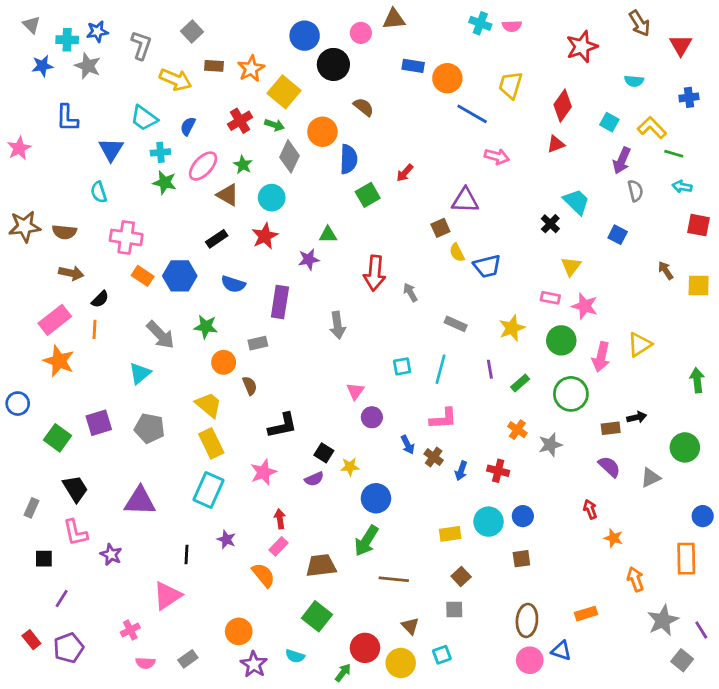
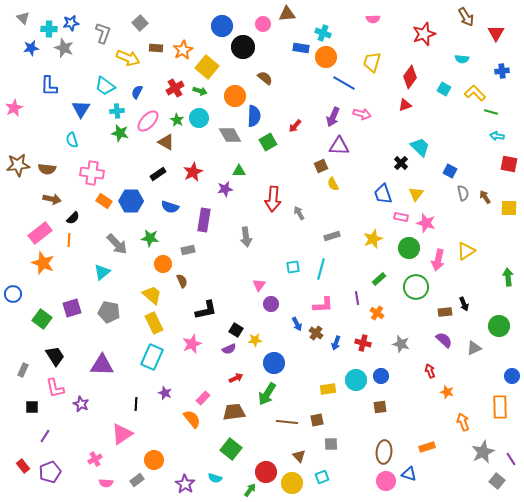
cyan cross: (480, 23) -> (323, 33), moved
gray diamond: (289, 156) -> (230, 135), moved, turned -55
purple arrow: (622, 161) -> (333, 117), moved
gray semicircle: (635, 191) -> (463, 193), moved
cyan circle: (272, 198) -> (199, 118), moved
blue trapezoid: (487, 266) -> (383, 194), moved, turned 85
gray rectangle: (456, 324) -> (332, 236), turned -42
purple line: (490, 369) -> (357, 298), moved
black arrow: (637, 417) -> (464, 304), turned 80
gray star: (550, 445) -> (401, 344), moved, turned 30
red arrow: (280, 519) -> (236, 378), moved, turned 72
brown square: (461, 576) -> (317, 420), moved, turned 32
orange circle: (239, 631) -> (154, 460), moved

